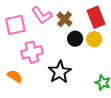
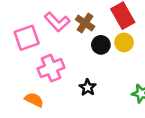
black star: (60, 72) -> (88, 88), size x0.6

